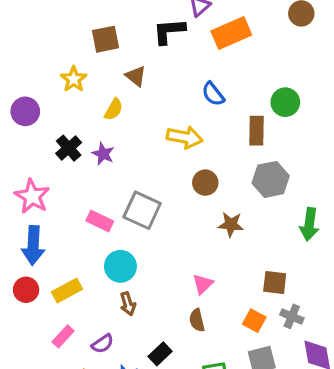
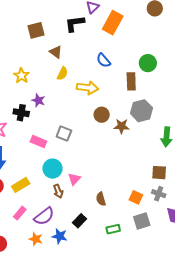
orange rectangle: (231, 33) -> (113, 23), turned -35
yellow star: (74, 79) -> (21, 76), moved
yellow semicircle: (114, 109) -> (62, 74), moved
black cross: (69, 148) -> (21, 113), moved, turned -35
gray square: (142, 210) -> (64, 134), size x0.7
brown star: (231, 225) -> (122, 126), moved
brown square: (275, 282) -> (159, 173), moved
pink triangle: (203, 284) -> (74, 179), moved
purple semicircle: (103, 344) -> (44, 216), size x1.5

